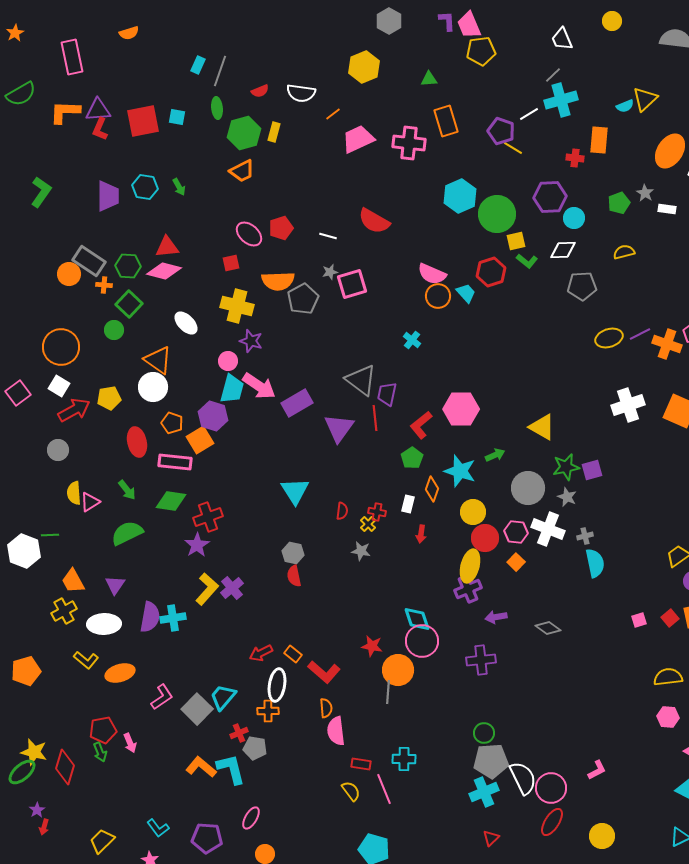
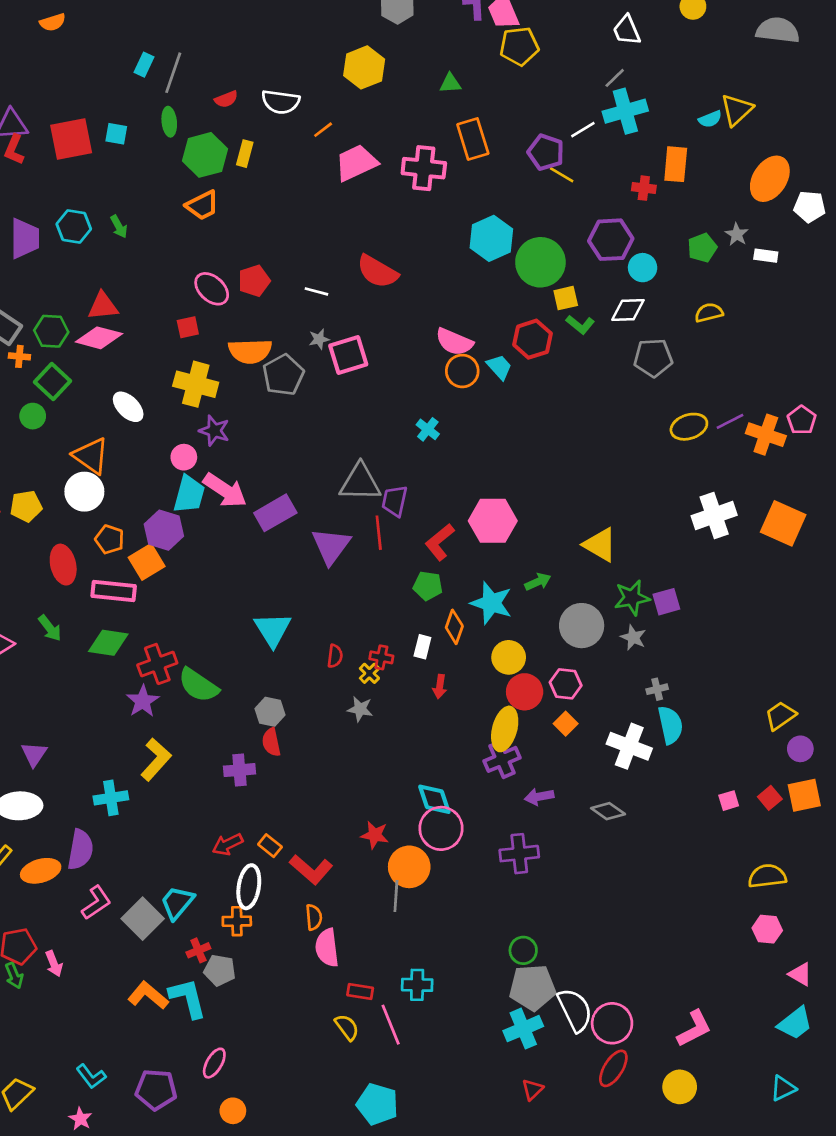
gray triangle: (361, 380) -> (360, 482), turned -36
green pentagon: (412, 458) -> (428, 586), turned -30
white cross: (548, 529) -> (629, 746), moved
green semicircle: (127, 533) -> (198, 685), moved, turned -120
purple cross: (232, 588) -> (239, 770), moved, turned 35
purple semicircle: (150, 617) -> (80, 850), moved
pink L-shape: (597, 770) -> (694, 1029), moved, size x1.4

